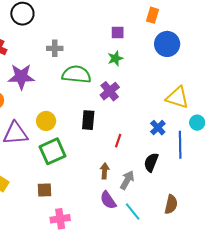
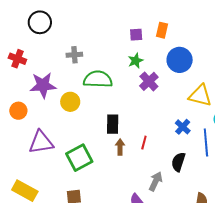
orange rectangle: (153, 15) -> (162, 30), moved
blue circle: (167, 44) -> (180, 60), moved
purple cross: (110, 91) -> (149, 81), moved
yellow circle: (46, 121) -> (70, 102), moved
brown arrow: (105, 171) -> (120, 147), moved

